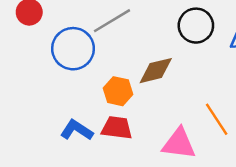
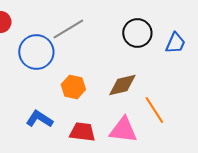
brown diamond: (156, 71) -> (122, 85), moved
red trapezoid: (117, 128) -> (82, 132), moved

